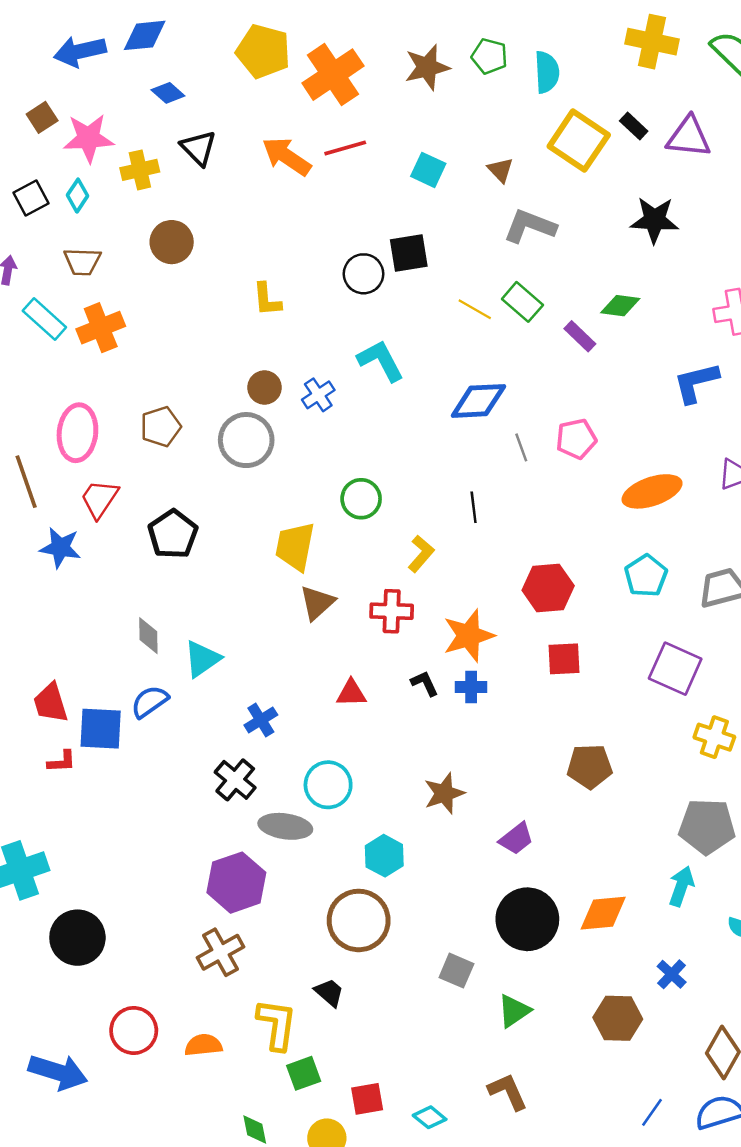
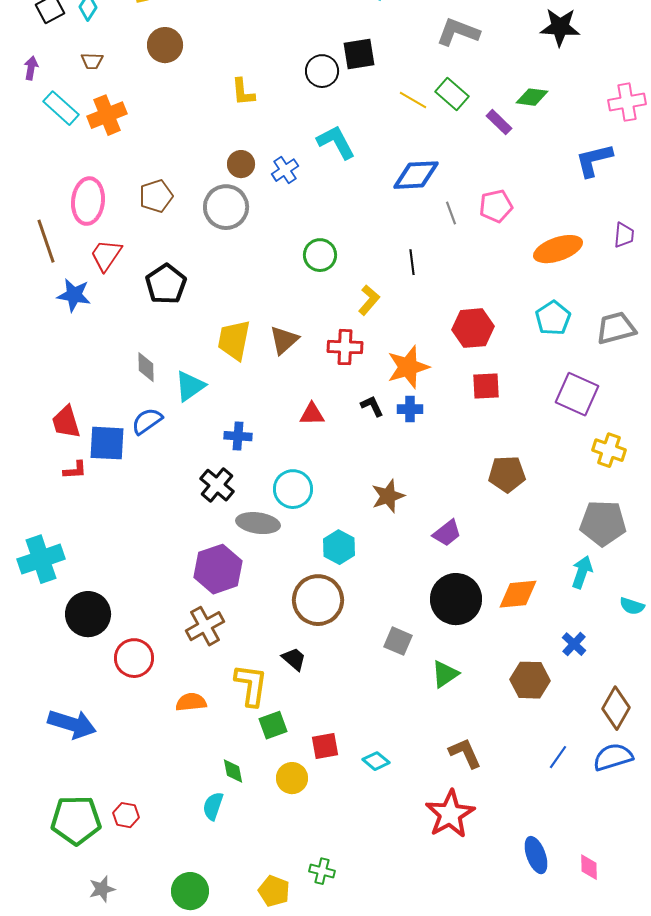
brown trapezoid: (82, 262) -> (92, 61), size x0.7
yellow trapezoid: (295, 546) -> (234, 340), moved
blue cross: (261, 720) -> (238, 436), turned 36
red circle: (134, 1030) -> (134, 658), moved
brown L-shape: (508, 1092) -> (465, 753), moved

